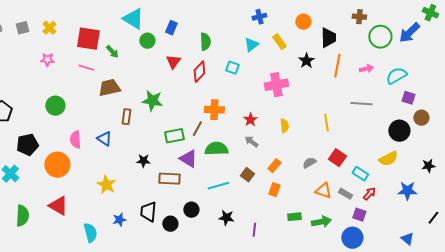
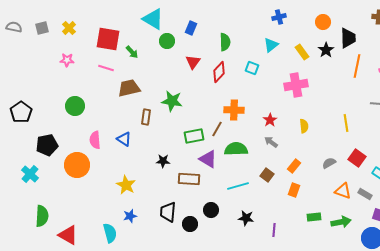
yellow rectangle: (279, 42) -> (302, 52), moved
black star: (306, 61) -> (326, 50), moved
red triangle: (58, 206) -> (68, 235), moved
blue star: (119, 220) -> (130, 216), moved

